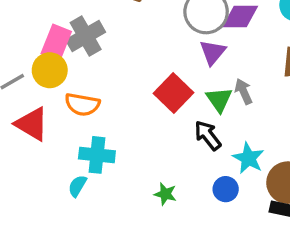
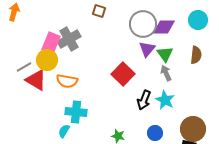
green triangle: (219, 100) -> (165, 54), moved
red triangle: (32, 124) -> (36, 80), moved
black arrow: (208, 135) -> (144, 100), turned -120
cyan star: (248, 158) -> (165, 100), moved

